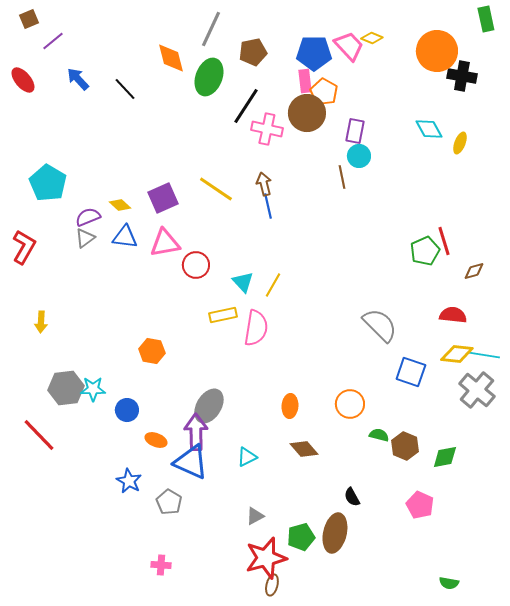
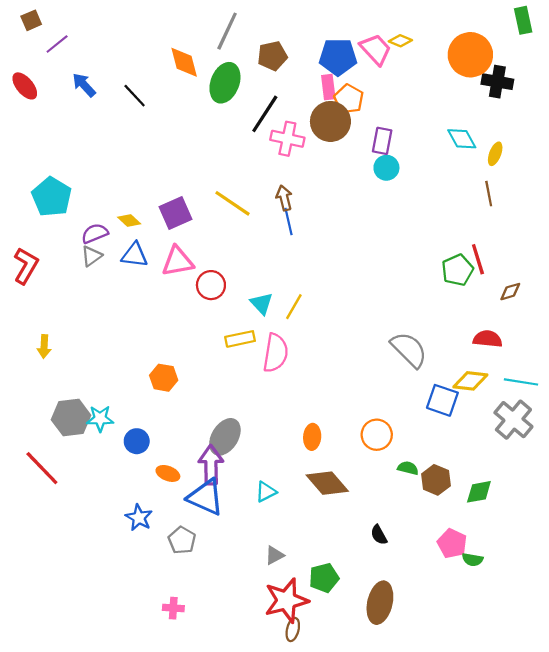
brown line: (342, 177) -> (489, 194), moved
yellow diamond: (457, 354) -> (470, 381), moved
brown diamond: (304, 449) -> (327, 483), size x1.4
brown ellipse: (335, 533) -> (380, 603), moved
green semicircle: (449, 583) -> (473, 560), moved

